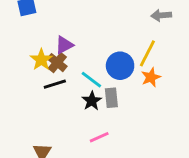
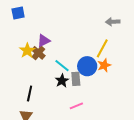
blue circle: (120, 66) -> (87, 66), moved
black line: (55, 84) -> (30, 93), moved, turned -63
pink line: (99, 137) -> (76, 106), moved

